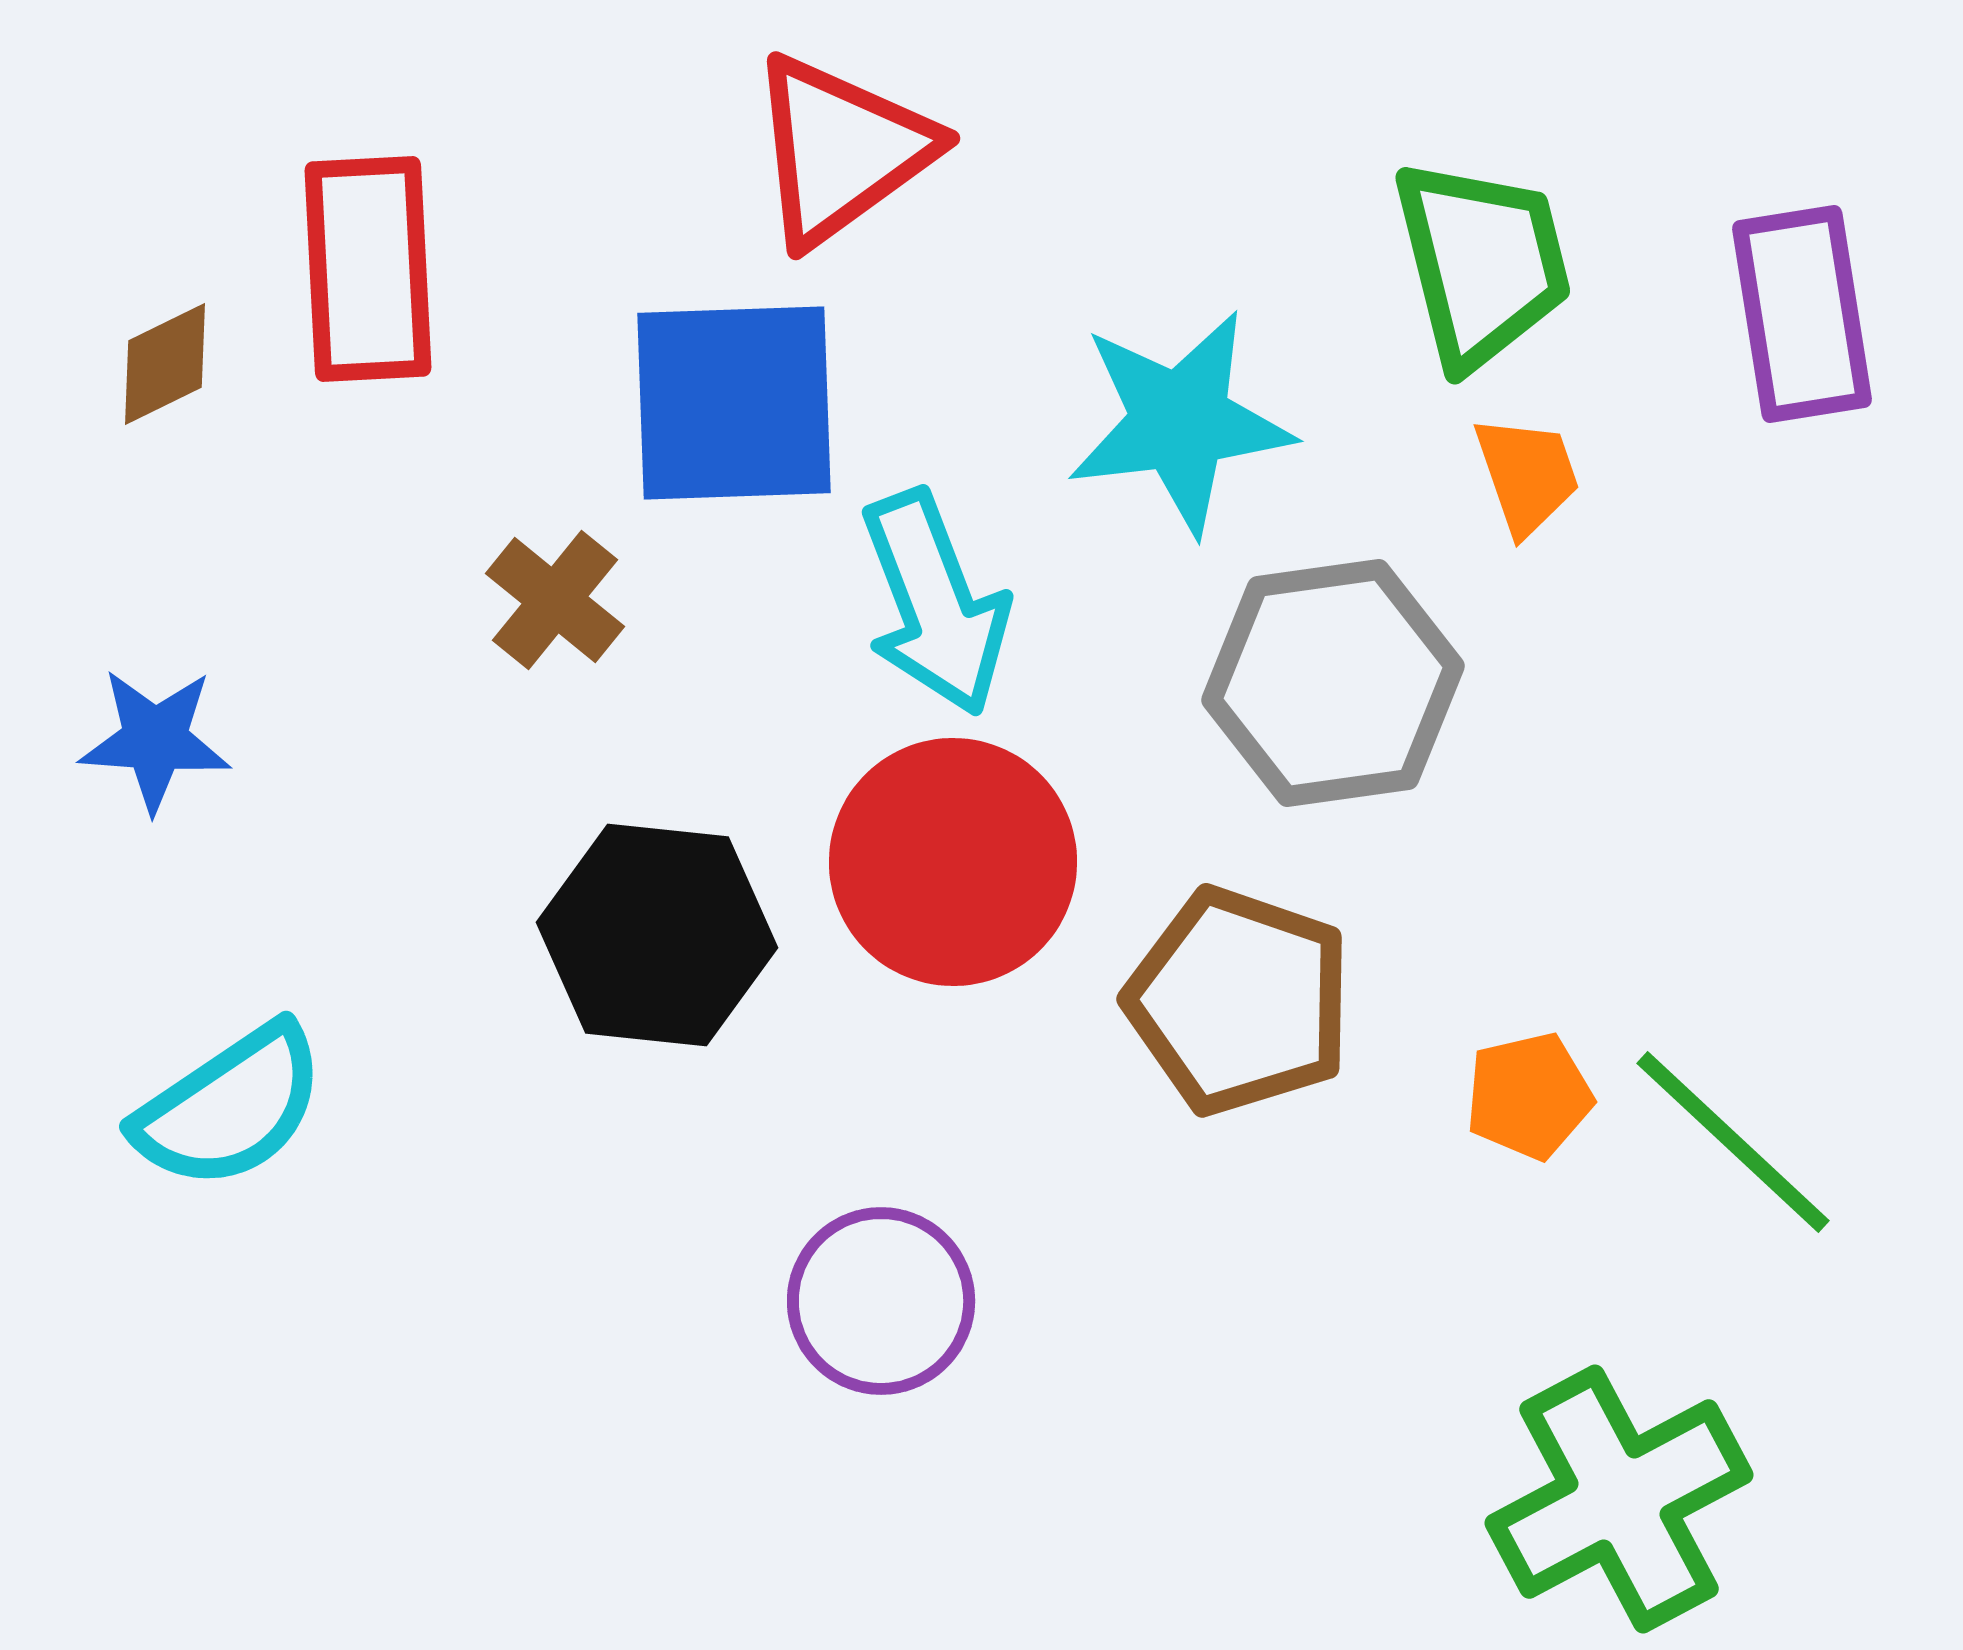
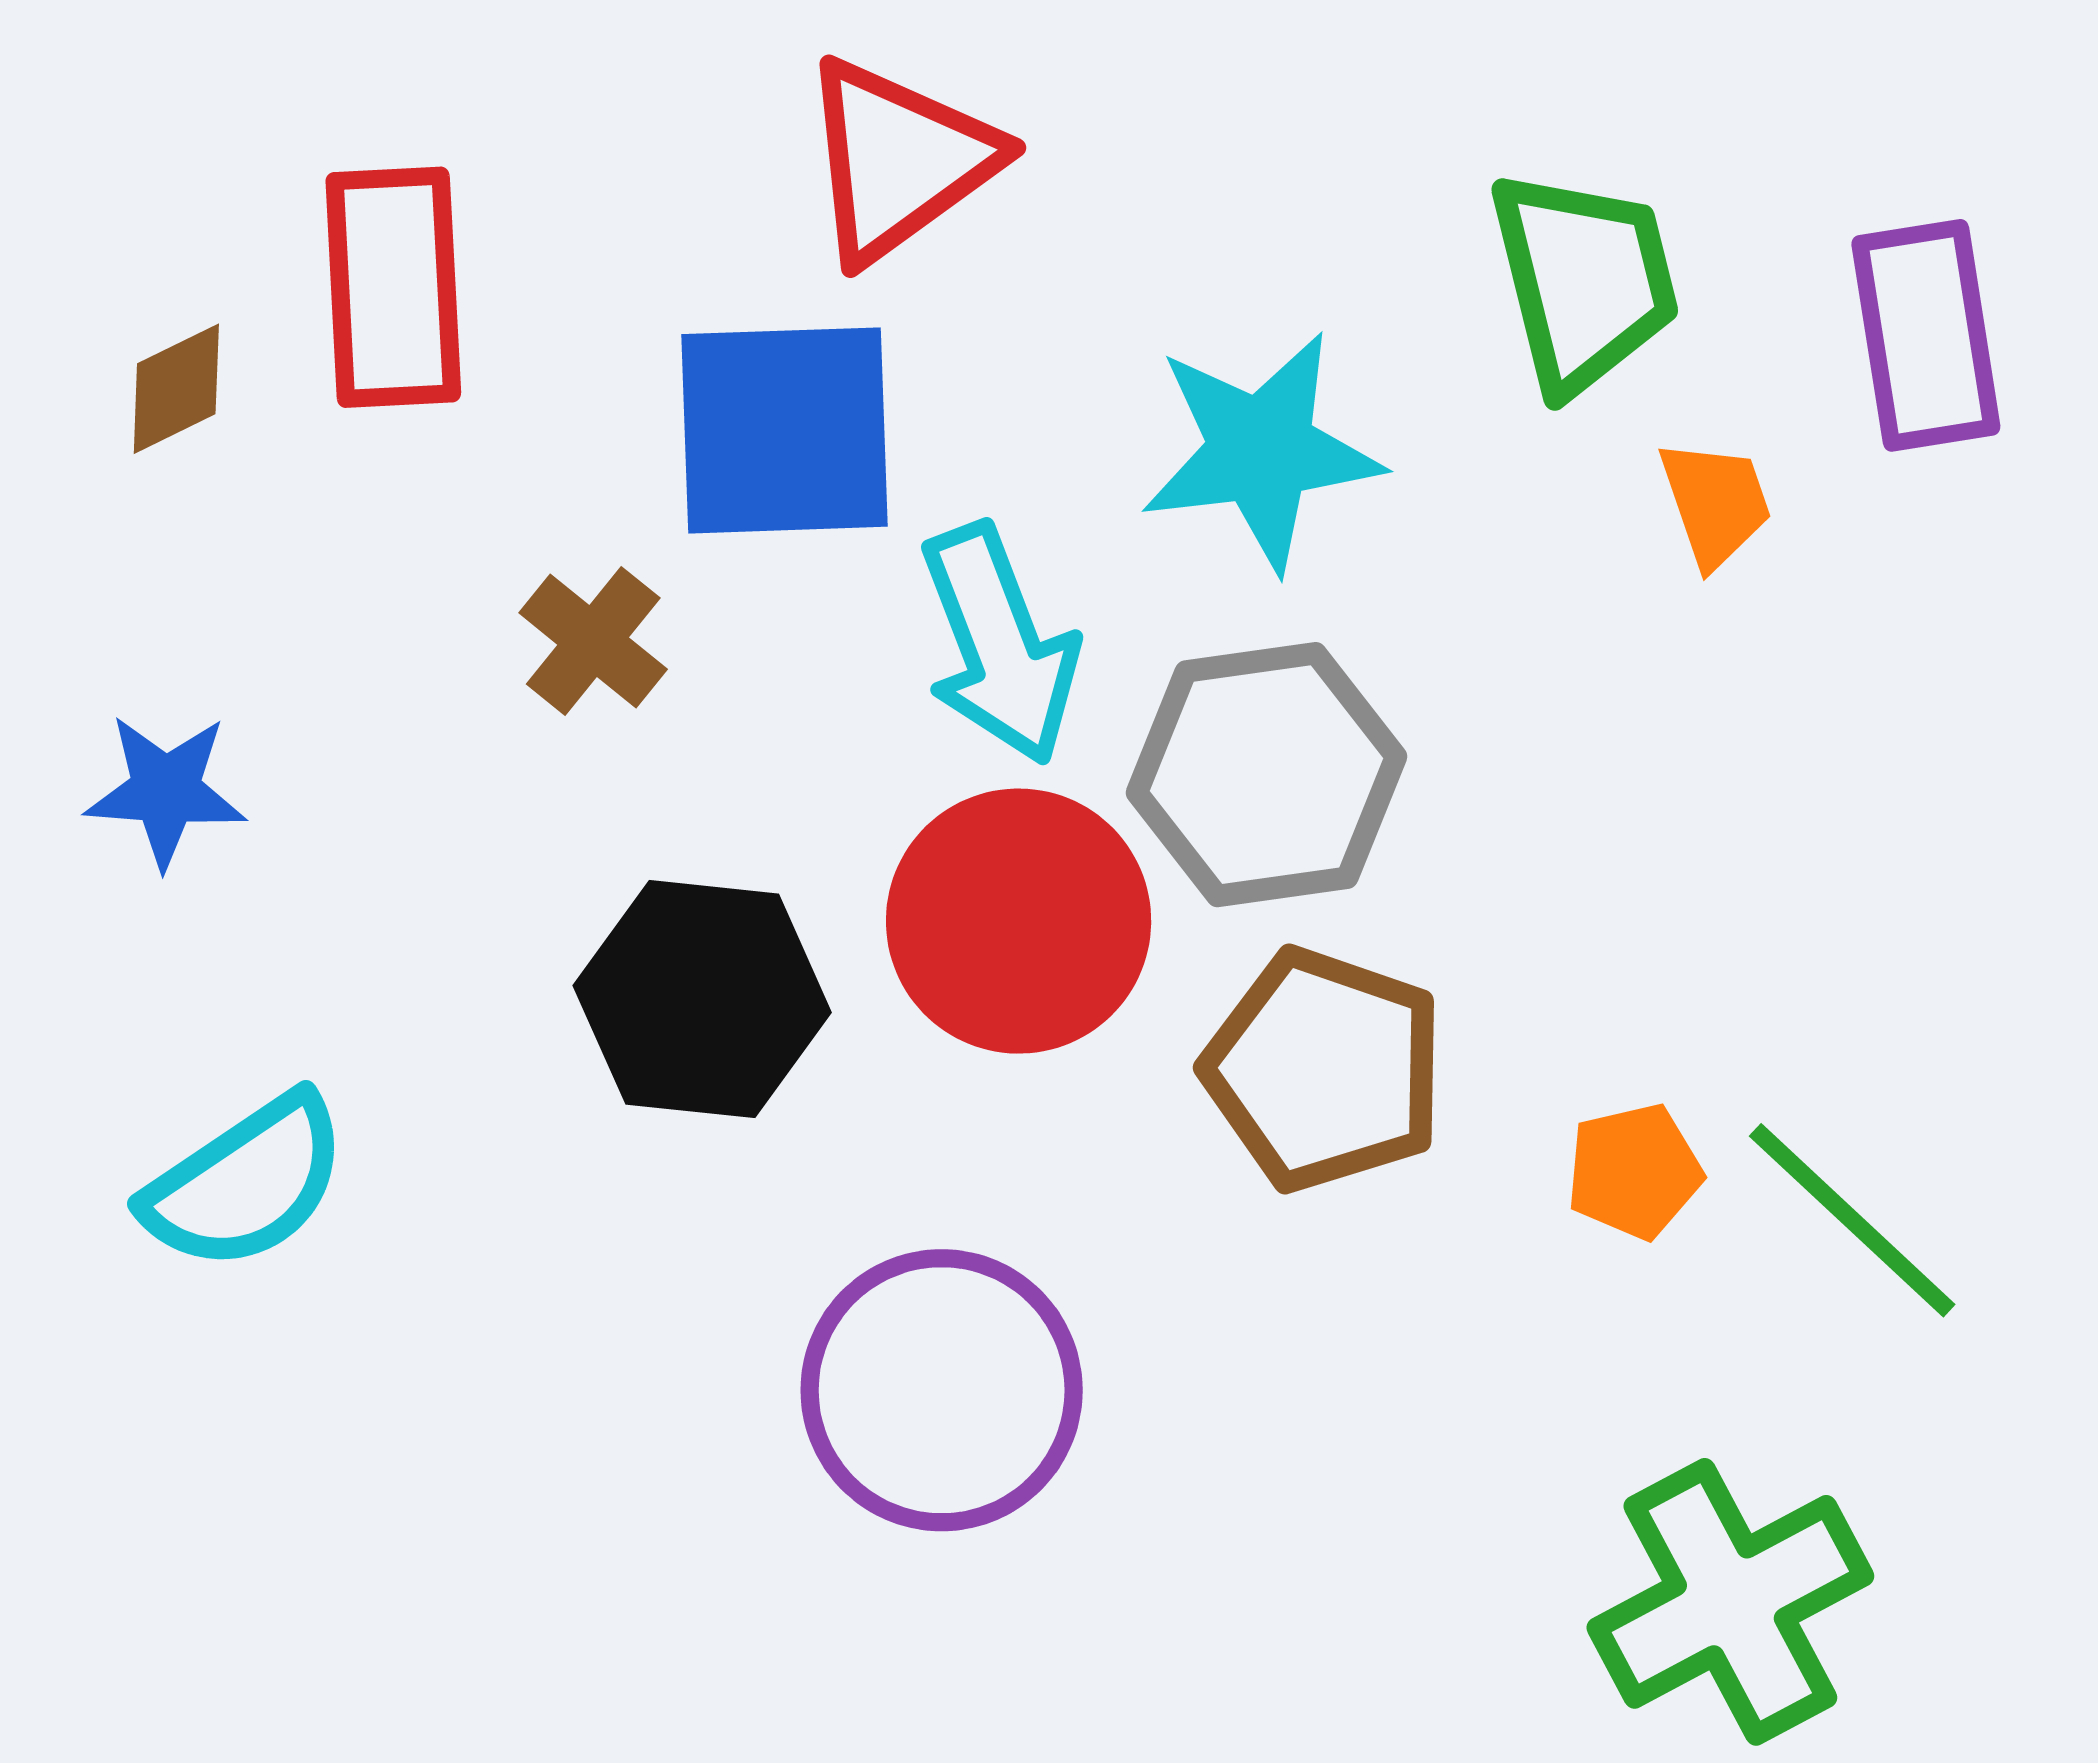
orange trapezoid: (1527, 475) -> (1715, 503), moved
gray hexagon: (1333, 683) -> (1267, 775), moved
purple circle: (881, 1301) -> (942, 1390), size x1.4

